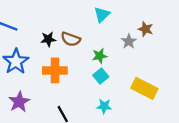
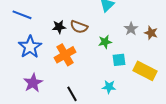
brown star: (146, 29) -> (151, 33), moved
orange cross: (55, 70) -> (65, 55), turned -30
cyan square: (101, 76) -> (119, 60), moved, turned 32

